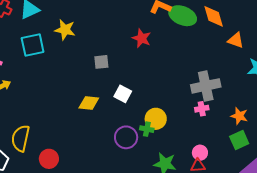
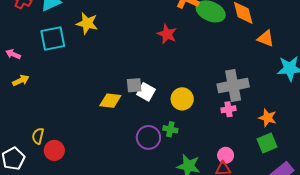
gray square: (101, 62) -> (134, 85), moved
yellow circle: (156, 119) -> (182, 99), moved
yellow semicircle: (21, 138) -> (38, 136), size x0.6
red circle: (49, 159) -> (54, 150), moved

